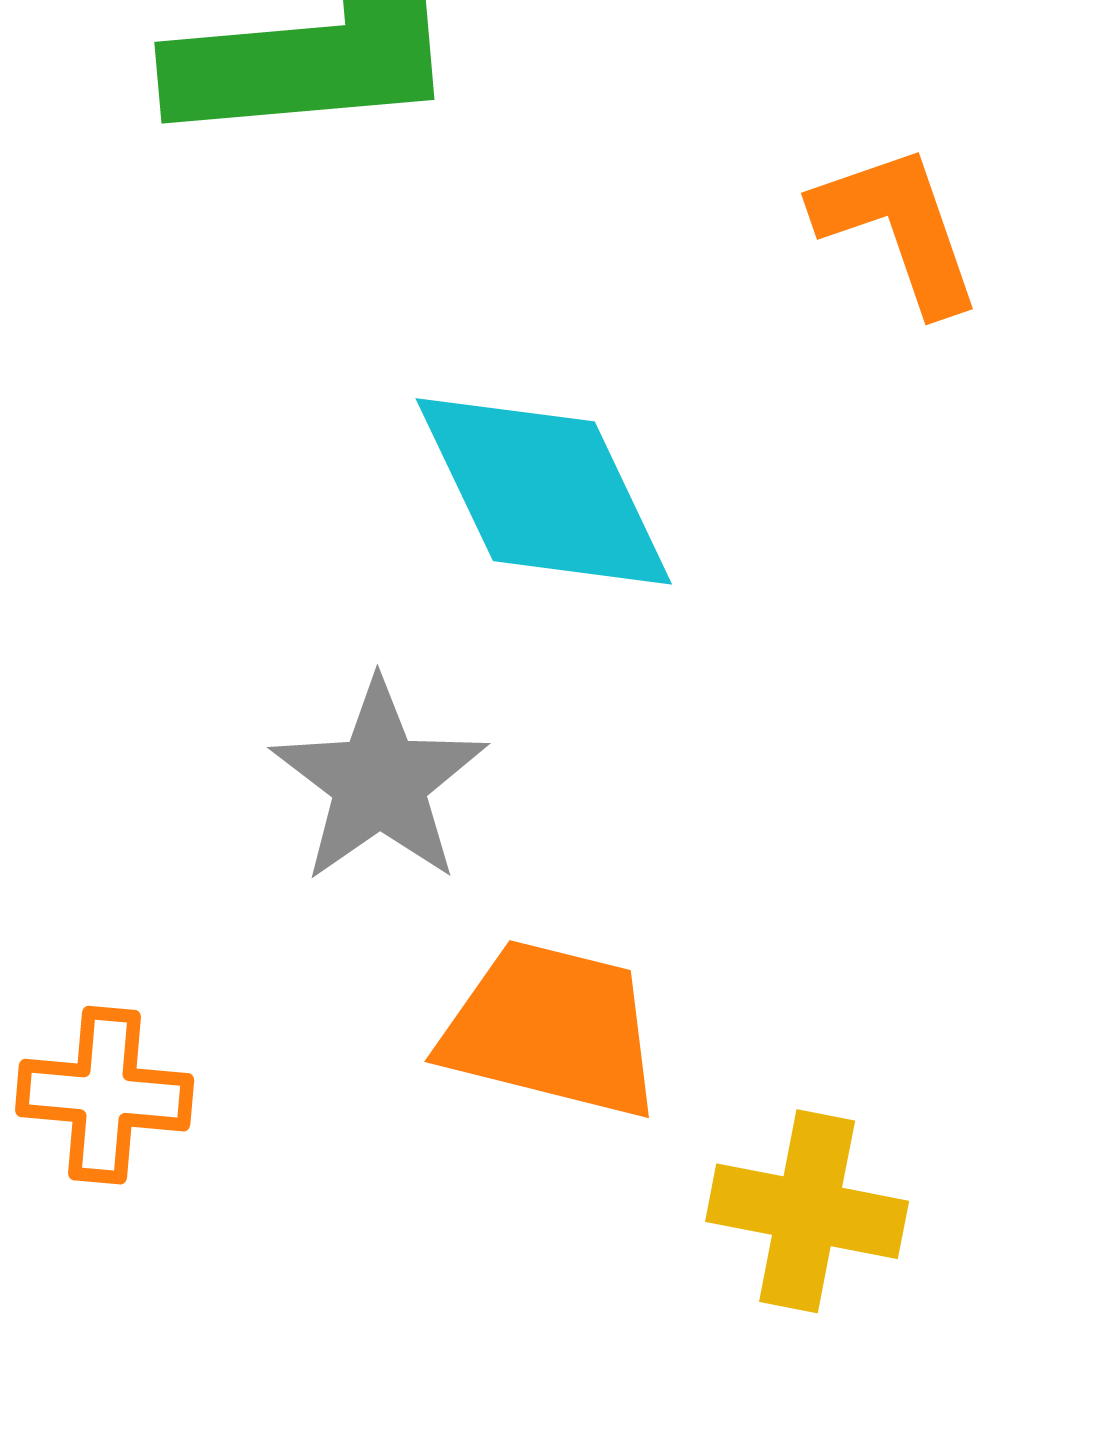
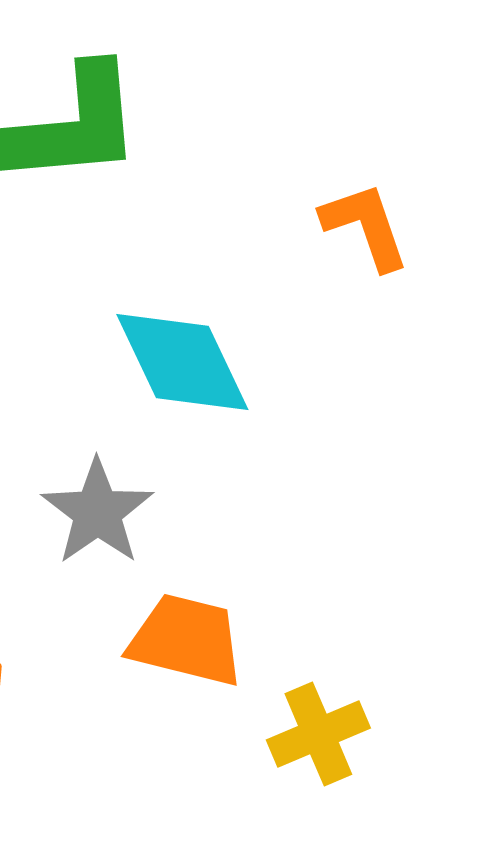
yellow cross: (807, 1211) -> (318, 734), turned -34

